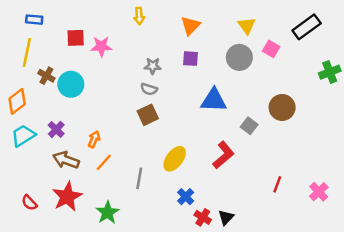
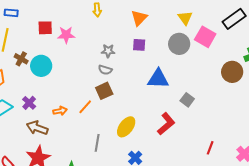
pink square: (271, 49) -> (205, 37), size x1.5
brown circle: (282, 107) -> (232, 72), moved
orange arrow: (94, 139) -> (60, 111), turned 56
orange line: (104, 162) -> (85, 107), moved

